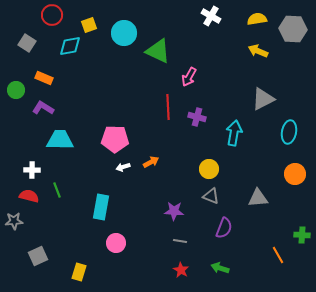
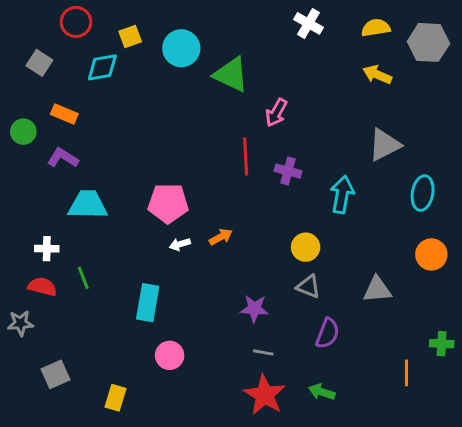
orange line: (278, 255) -> (406, 373), turned 30
red star: (181, 270) -> (265, 395), size x1.8

